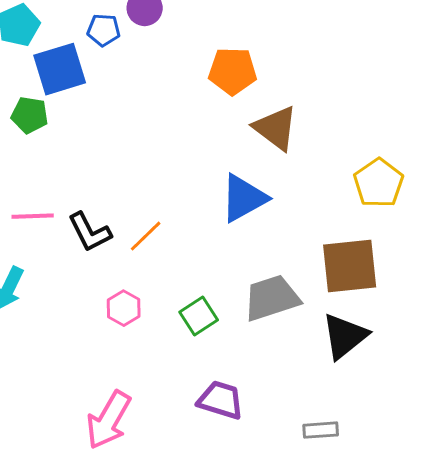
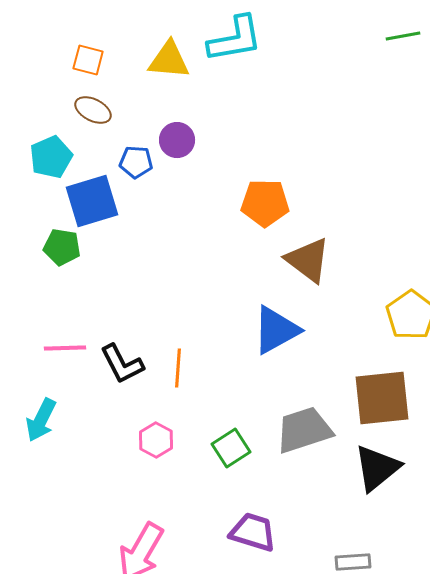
orange line: (146, 236) -> (178, 368), turned -42

